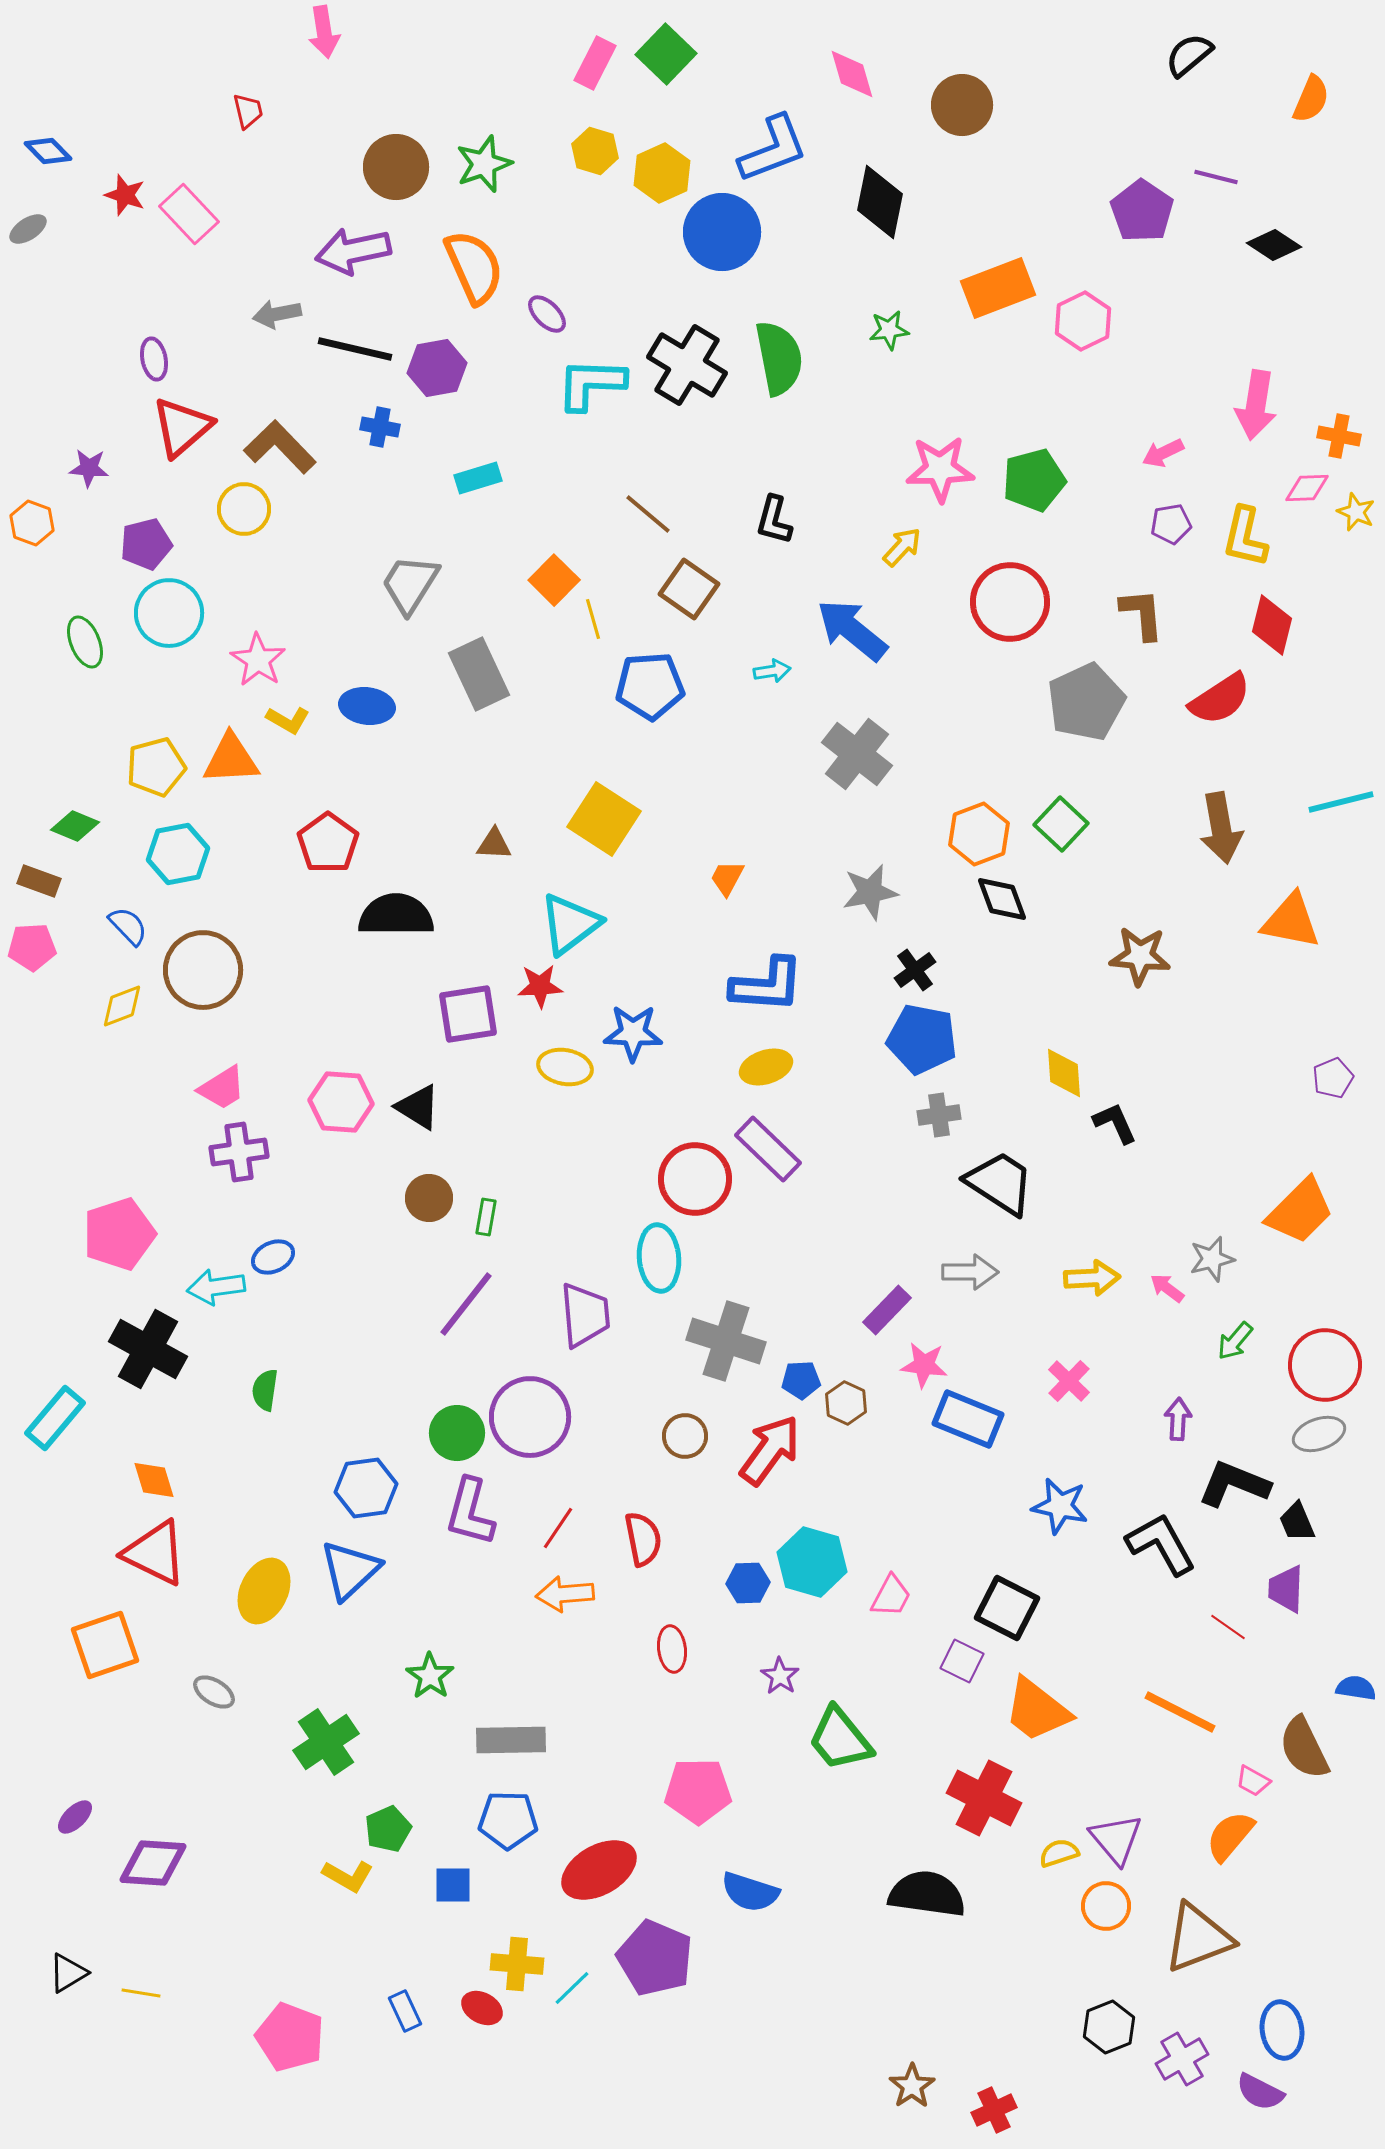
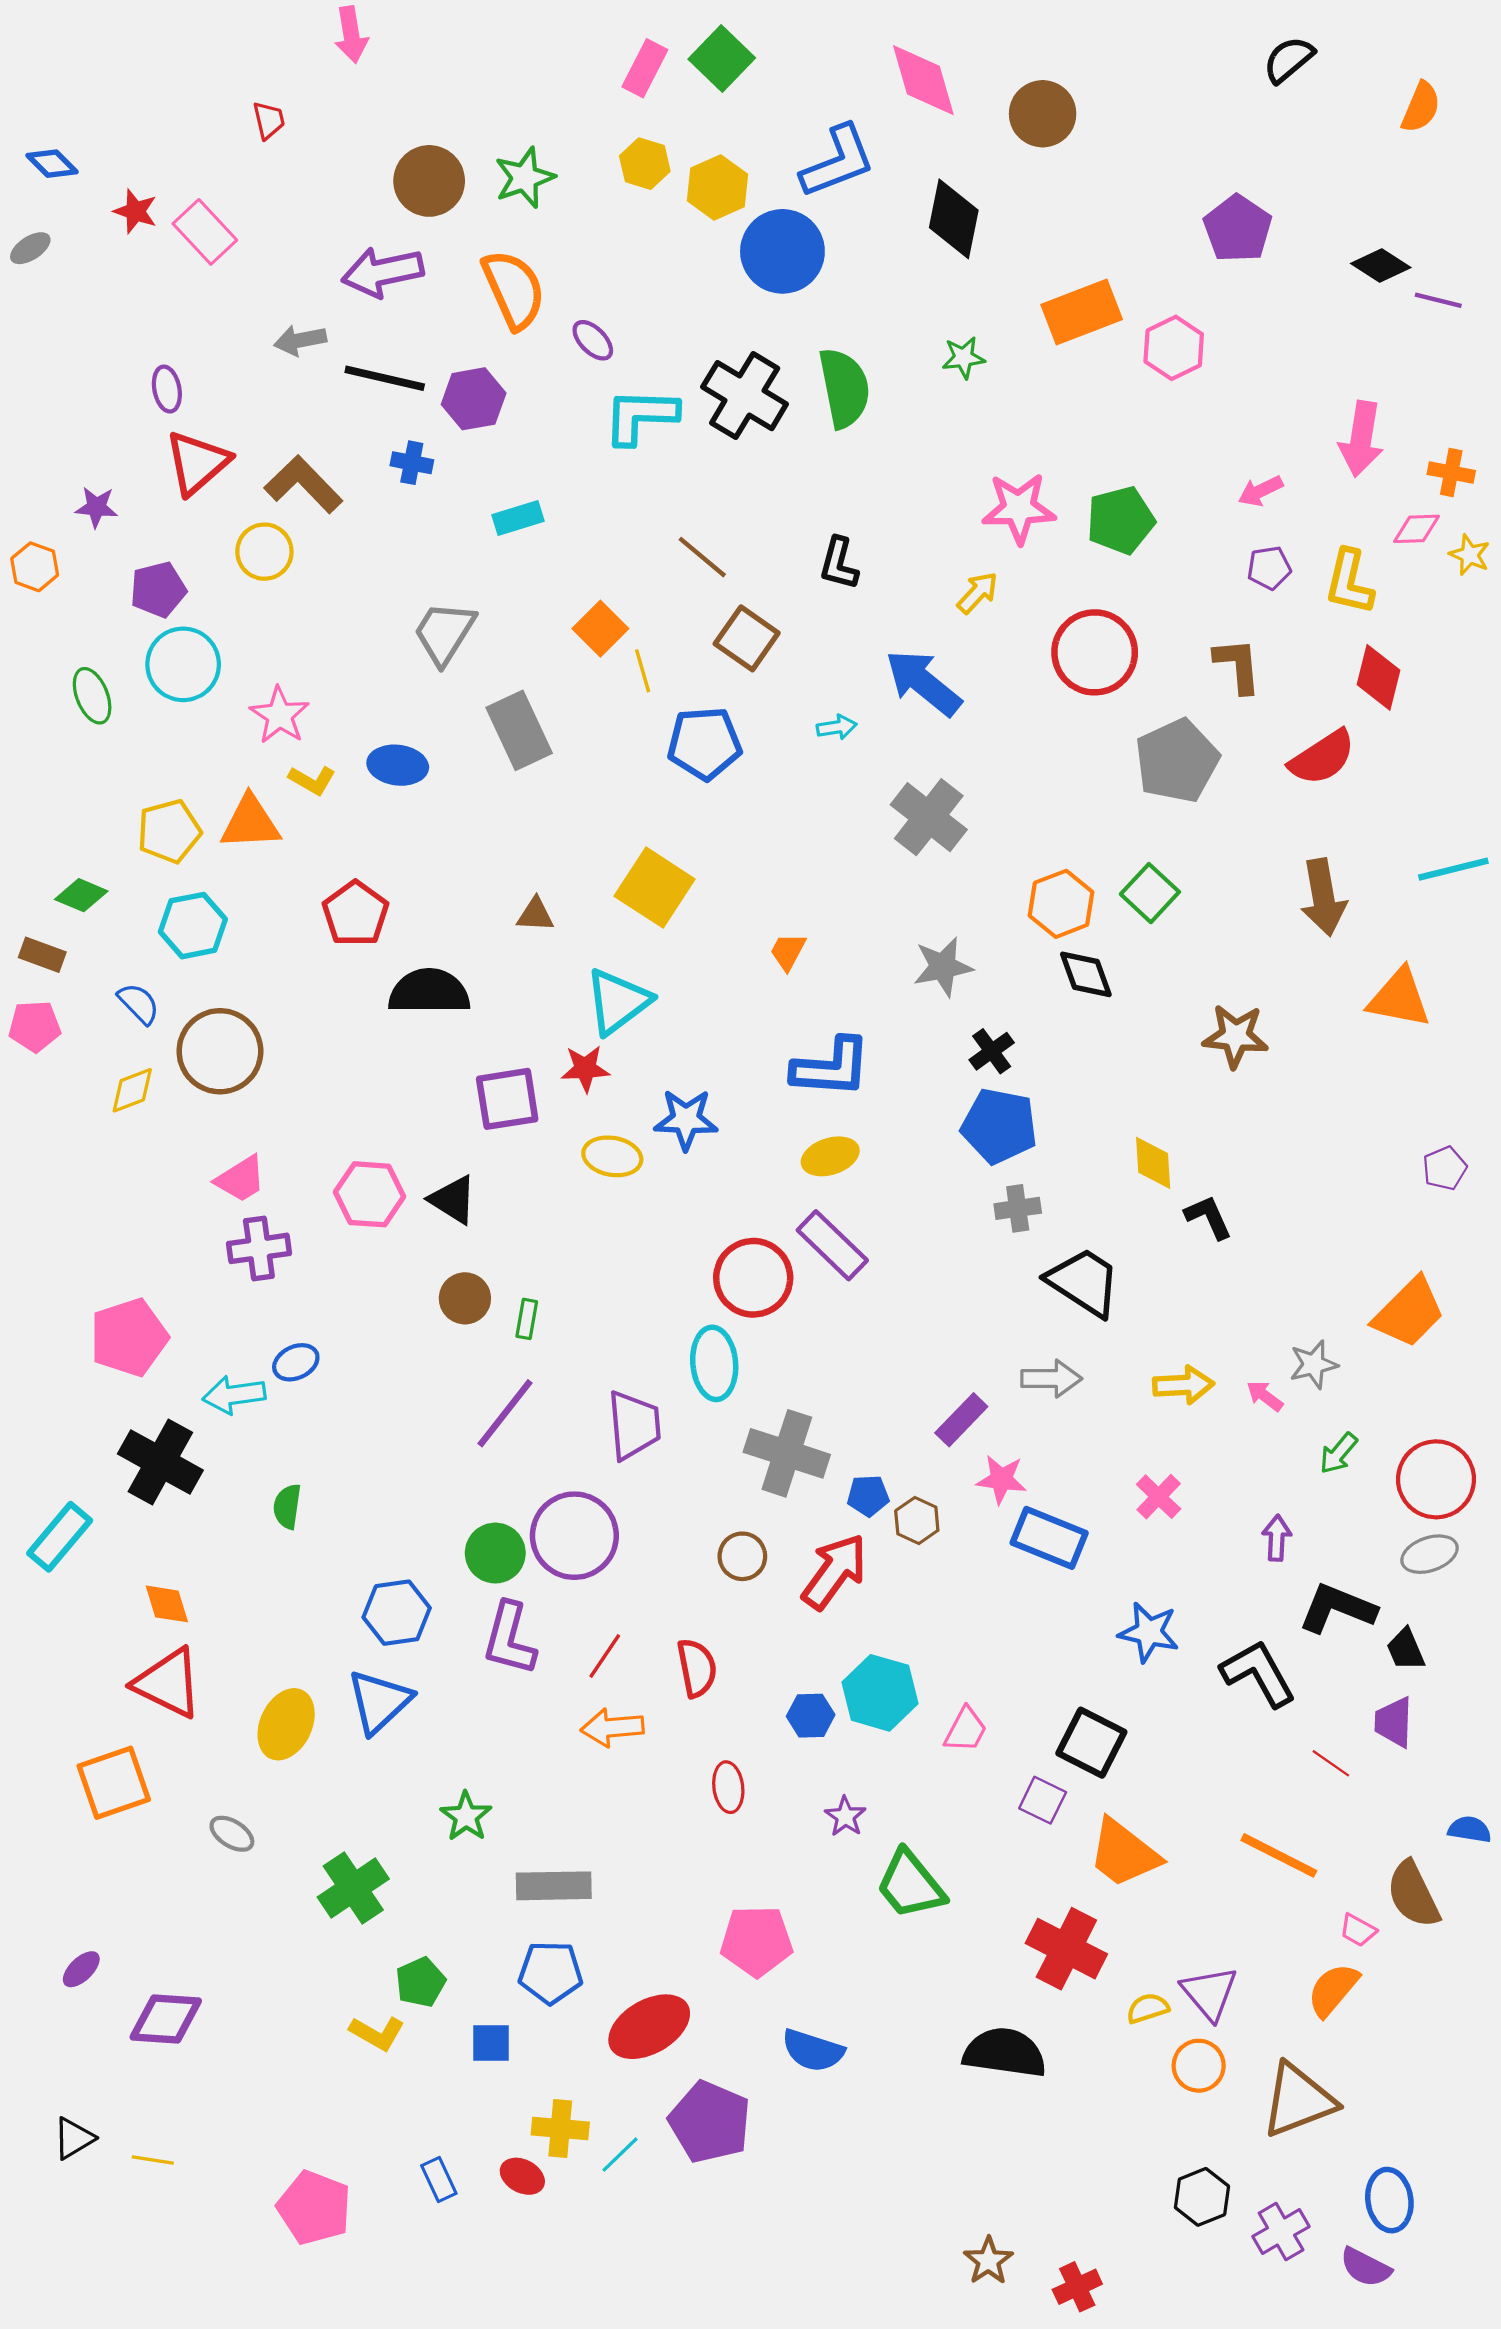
pink diamond: (852, 74) -> (923, 80), size x1.4
purple line: (1216, 177) -> (1438, 300), moved

